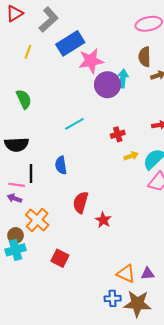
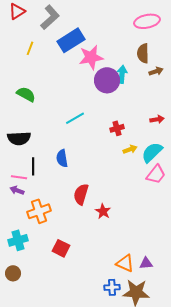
green semicircle: (24, 99) -> (26, 94), turned -36
orange cross: (37, 220) -> (39, 211), turned 30
brown circle: (16, 235) -> (13, 273), moved

